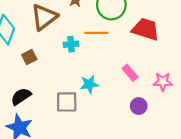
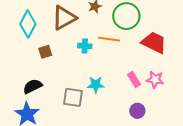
pink star: (163, 82) -> (155, 80), moved

